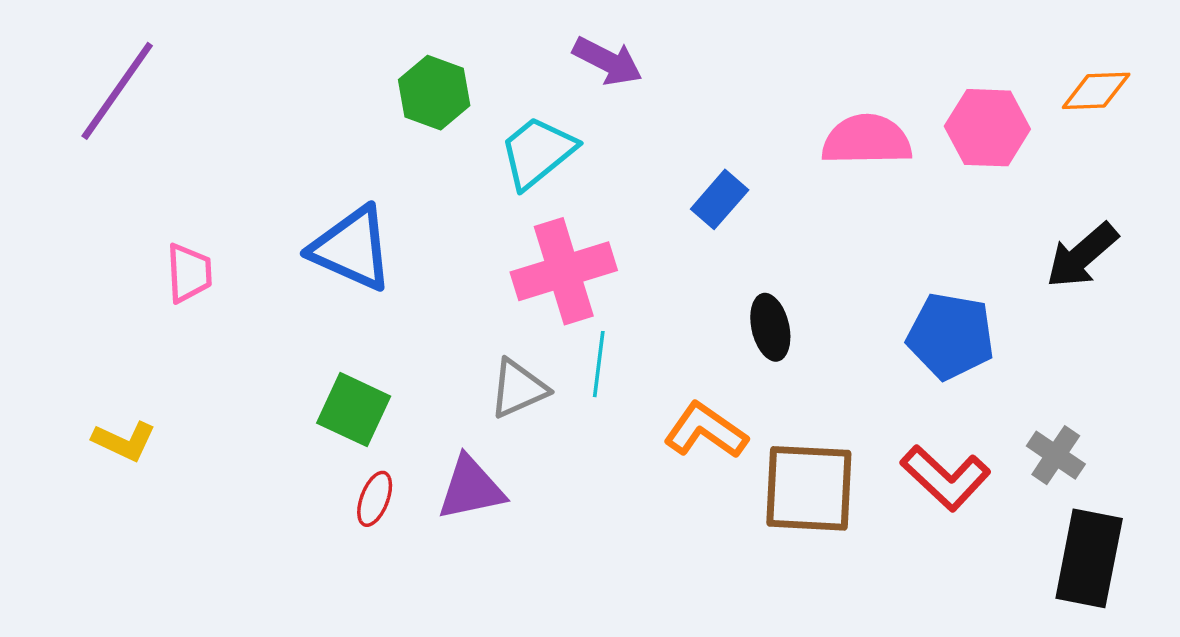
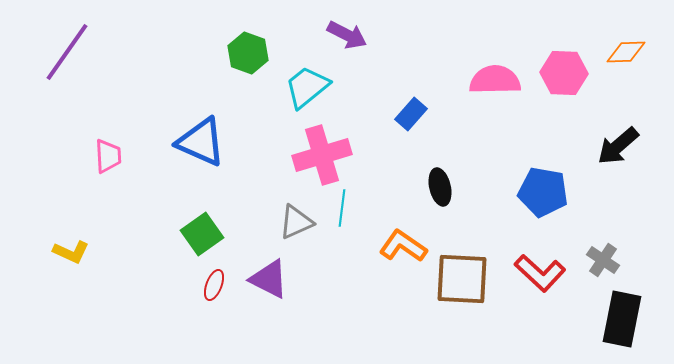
green square: (354, 410) -> (202, 234), turned 30
purple triangle: (471, 488) -> (269, 279), turned 39

